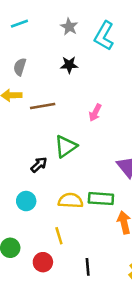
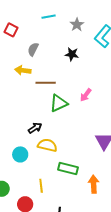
cyan line: (19, 24) -> (49, 17), moved
green triangle: (66, 146) -> (59, 103), moved
green rectangle: (101, 199) -> (68, 168), moved
yellow semicircle: (71, 201) -> (47, 145), moved

